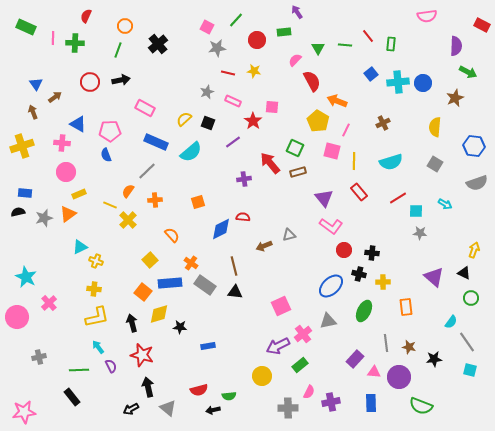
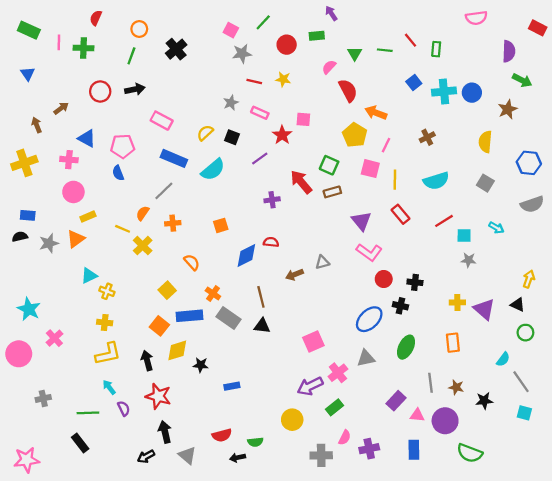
blue triangle: (36, 84) -> (28, 74), moved
yellow cross: (383, 282) -> (457, 302), moved

